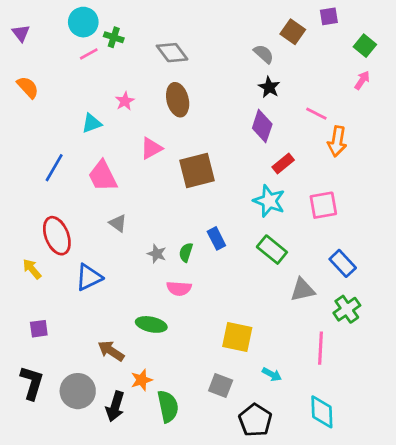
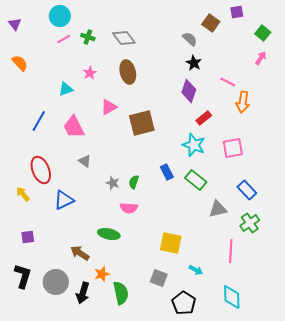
green cross: (114, 37) -> (88, 37), moved
blue rectangle: (216, 238) -> (167, 172), moved

